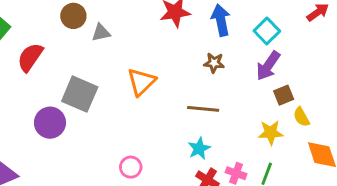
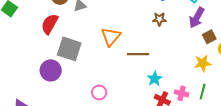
red semicircle: (30, 57) -> (50, 24), moved
brown line: (203, 109) -> (138, 54), moved
pink circle: (131, 167) -> (99, 92), moved

